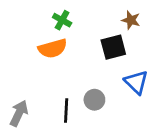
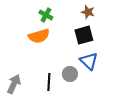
brown star: (131, 20) -> (88, 12), moved
blue triangle: (136, 82) -> (89, 61), moved

